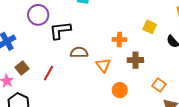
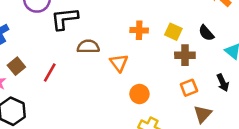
yellow square: (150, 27) -> (173, 32), moved
brown cross: (135, 60) -> (185, 55), moved
orange square: (159, 85) -> (189, 88), turned 32

